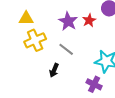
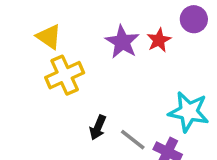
yellow triangle: (26, 18) -> (49, 37), turned 35
gray line: (66, 49) -> (133, 140), moved

